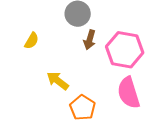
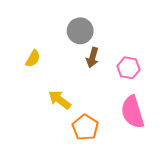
pink hexagon: (125, 50) -> (128, 68), size x0.6

